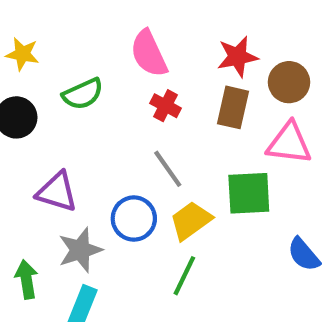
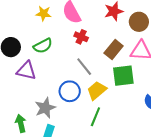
yellow star: (22, 54) -> (44, 14), moved
green semicircle: (83, 94) -> (43, 46), moved
brown rectangle: (233, 107) -> (114, 50), moved, turned 30
purple triangle: (57, 192) -> (26, 71), moved

